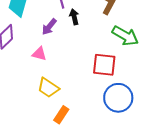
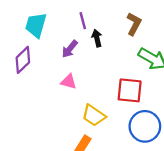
pink triangle: (39, 54) -> (69, 82), moved
yellow trapezoid: (48, 88) -> (94, 115), moved

